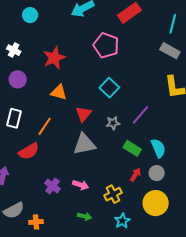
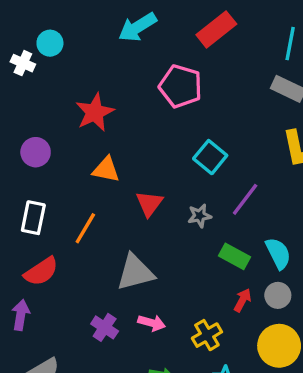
white cross: (14, 50) -> (23, 63), moved
cyan square: (109, 88) -> (210, 157), moved
gray triangle: (84, 144) -> (135, 272), moved
red semicircle: (29, 151) -> (41, 271), moved

